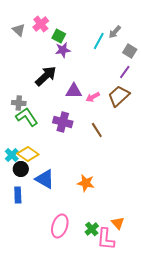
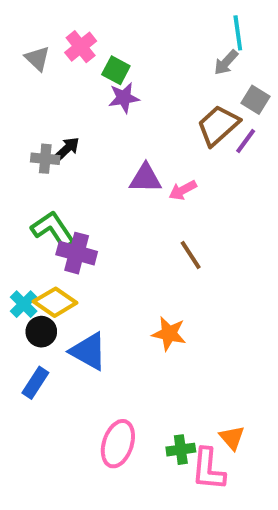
cyan line: (99, 41) -> (238, 33), moved, turned -36
black arrow: (46, 76) -> (67, 149), moved, size x0.6
brown trapezoid: (119, 96) -> (218, 125), moved
gray cross: (19, 103) -> (45, 159), moved
purple cross: (63, 122) -> (77, 253), moved
orange star: (86, 183) -> (169, 334), moved
blue rectangle: (18, 195) -> (35, 383), turned 35
green cross: (92, 229) -> (181, 450), turned 32

